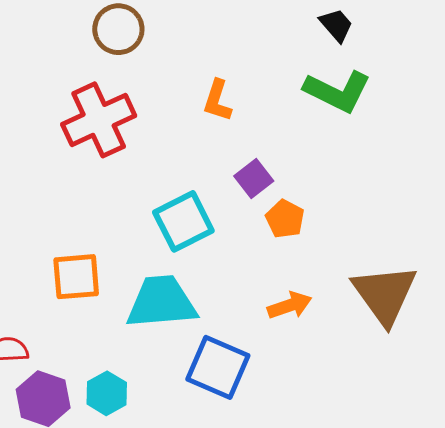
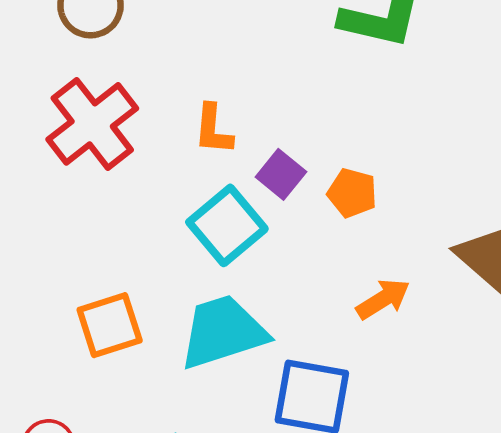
orange L-shape: (217, 101) -> (213, 129), moved
purple square: (254, 178) -> (281, 174), moved

